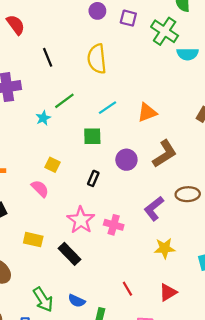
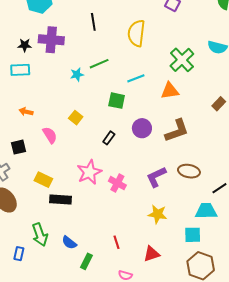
green cross: (165, 31) -> (182, 60), moved
pink semicircle: (40, 189) -> (50, 135), moved
black rectangle: (70, 254) -> (60, 199), moved, turned -55

